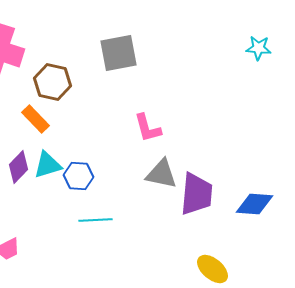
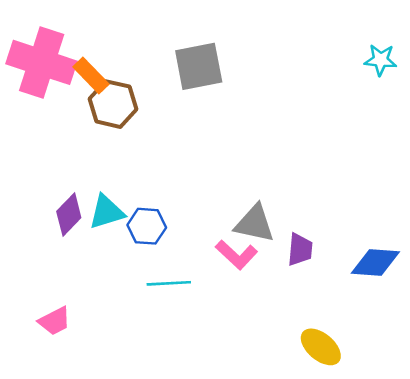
orange rectangle: (35, 119) -> (91, 75), moved
pink L-shape: (147, 128) -> (236, 255), moved, turned -32
purple trapezoid: (196, 194) -> (300, 250), size x0.6

